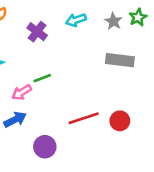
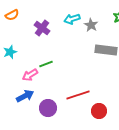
gray star: (113, 21) -> (91, 25), moved
red circle: (120, 121) -> (99, 111), moved
purple circle: (45, 147) -> (48, 108), moved

